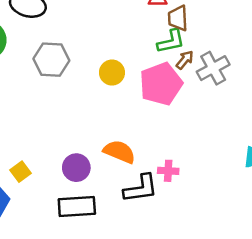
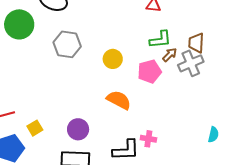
brown trapezoid: (178, 18) -> (196, 43), moved
pink pentagon: (161, 84) -> (149, 71), size x0.7
orange semicircle: (119, 152) -> (119, 100), moved

